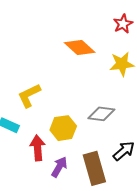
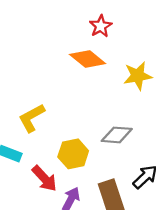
red star: (123, 24) -> (101, 26), moved
red arrow: (38, 148) -> (44, 179), turned 145

